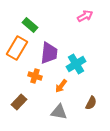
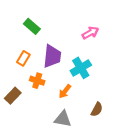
pink arrow: (85, 16) -> (90, 33), moved
orange rectangle: (17, 48) -> (23, 58), moved, size x0.6
brown rectangle: (19, 102) -> (13, 96), moved

